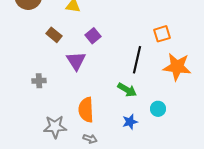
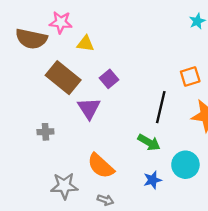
brown rectangle: (54, 35) -> (63, 78), size x1.8
cyan circle: (158, 109) -> (185, 165), size x1.5
orange semicircle: (86, 110) -> (101, 166), turned -45

